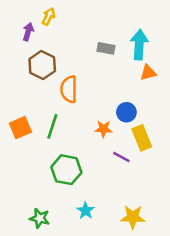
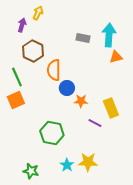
blue circle: (126, 112) -> (67, 88), moved
green line: (52, 126) -> (17, 77), moved, turned -42
yellow star: (133, 217) -> (88, 162), moved

